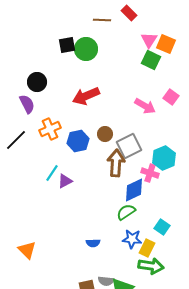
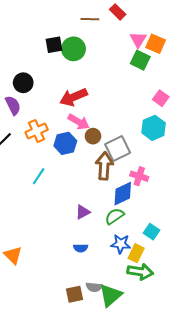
pink arrow: (145, 106) -> (79, 122), moved
cyan hexagon: (164, 158) -> (154, 128), moved
purple triangle: (65, 181) -> (83, 212), moved

